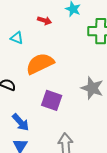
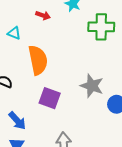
orange semicircle: (40, 64) -> (38, 60), turned 104

